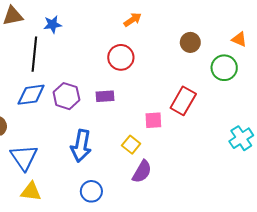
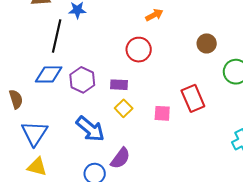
red rectangle: (183, 101) -> (193, 98), turned -60
yellow square: (131, 145) -> (124, 108), moved
blue arrow: (81, 146) -> (90, 129), turned -68
purple semicircle: (142, 172) -> (120, 158), moved

